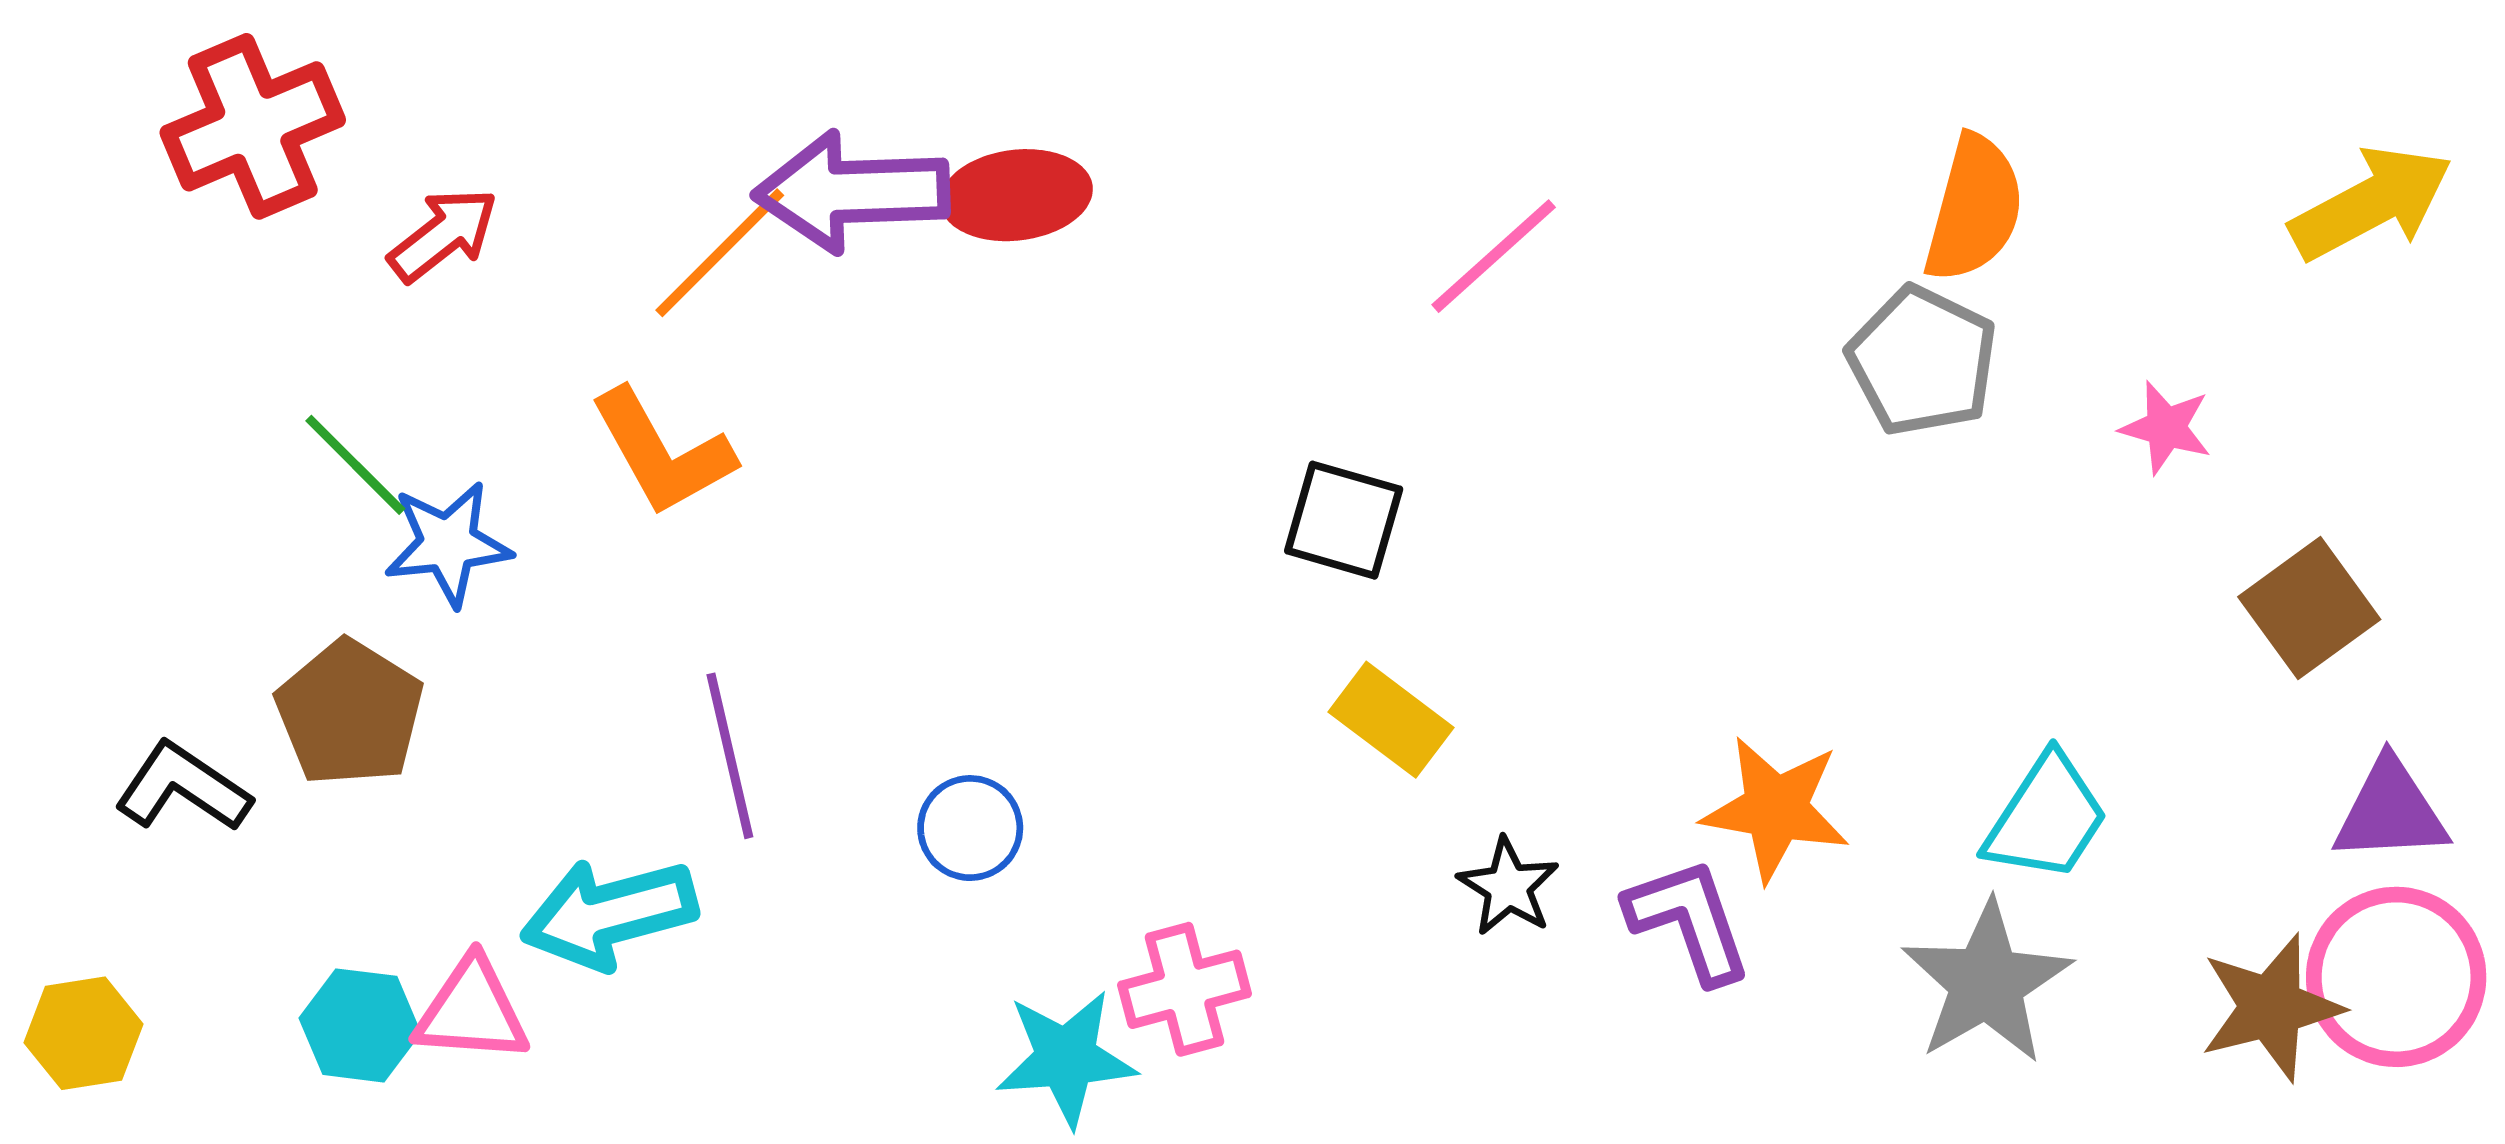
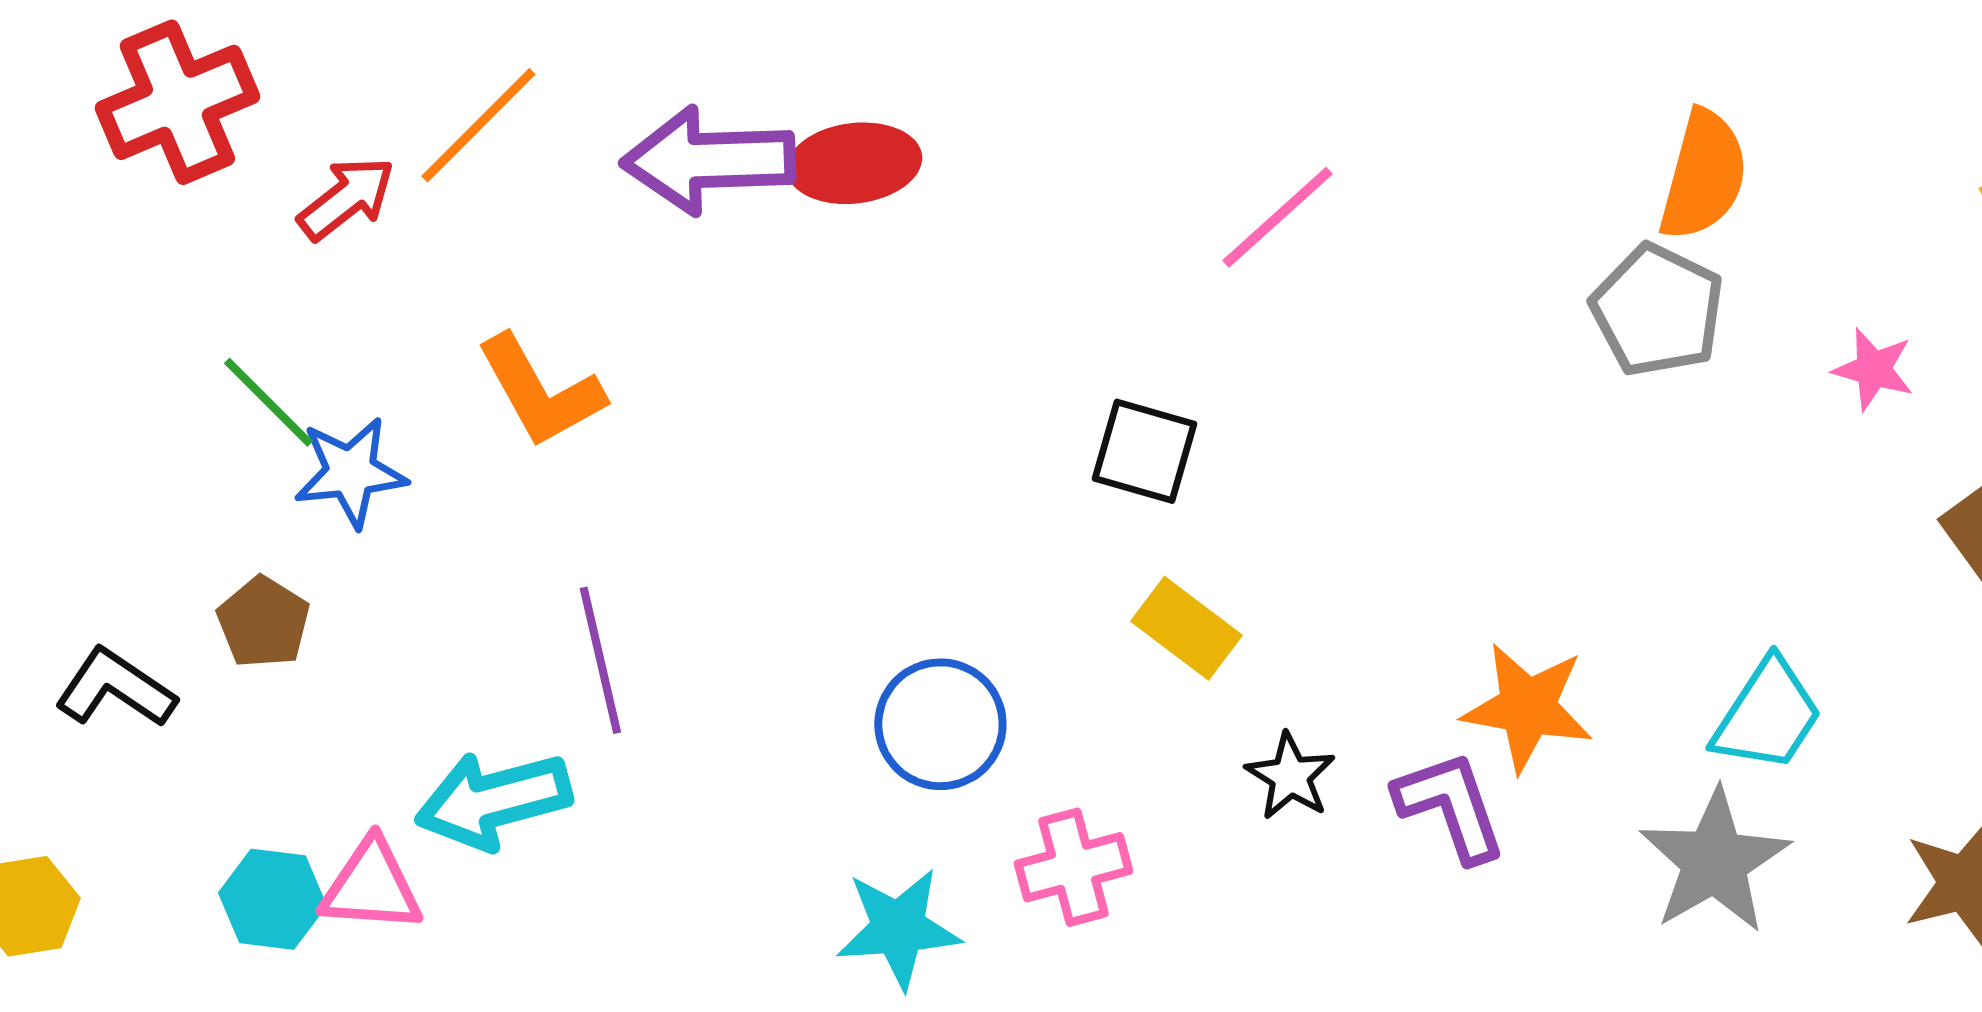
orange line: (720, 253) -> (478, 125), moved
brown pentagon: (350, 713) -> (263, 622), size x0.7
blue circle: (970, 828) -> (940, 724), moved, size x1.4
pink cross: (1185, 989) -> (1073, 867), moved

